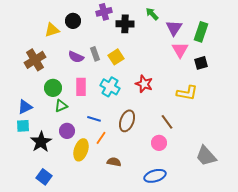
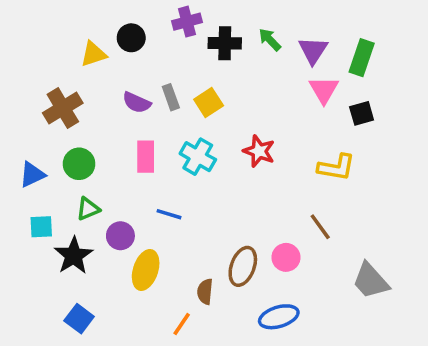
green arrow: (152, 14) -> (270, 40), moved
green circle: (53, 88) -> (79, 164), moved
green triangle: (61, 106) -> (88, 209), moved
blue triangle: (25, 107) -> (32, 175), moved
brown ellipse: (127, 121) -> (243, 266), moved
brown line: (167, 122) -> (320, 227), moved
orange line: (101, 138) -> (182, 324), moved
brown semicircle: (114, 162) -> (205, 292), turned -96

